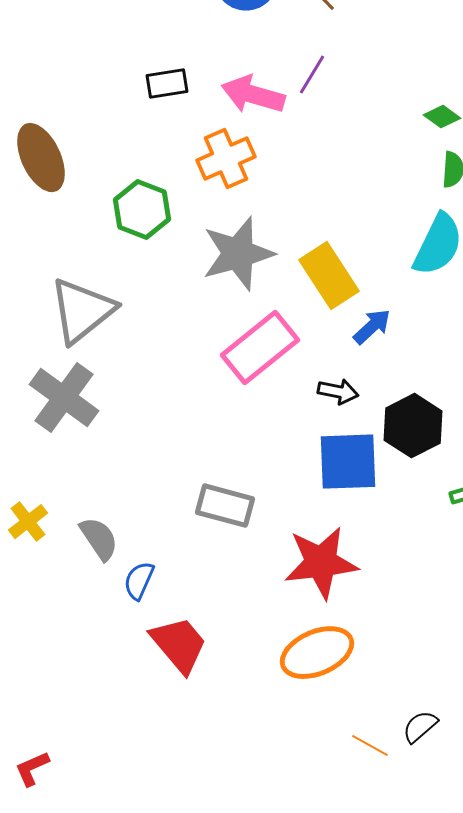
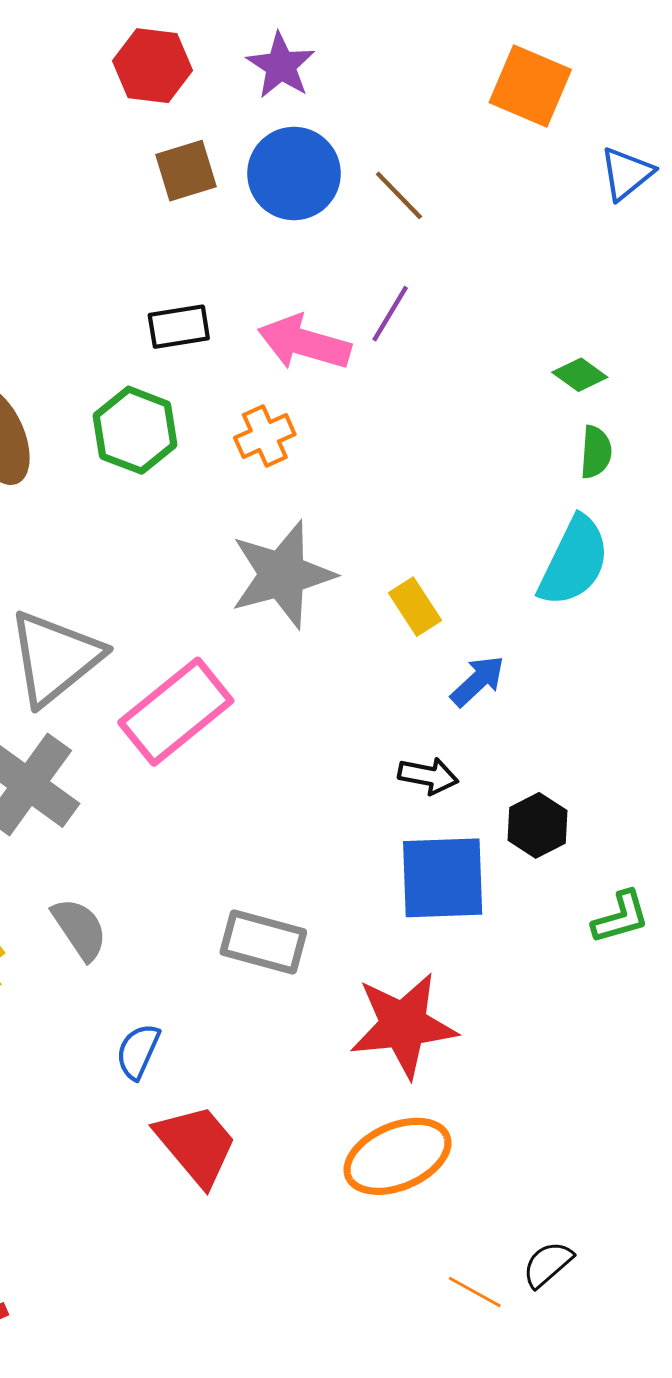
orange cross: (226, 159) -> (265, 436), size x0.7
green hexagon: (142, 210) -> (135, 430), moved
yellow rectangle: (329, 276) -> (415, 607), size x0.6
pink rectangle: (260, 348) -> (176, 712), moved
black hexagon: (413, 426) -> (537, 825), size x0.7
gray semicircle: (99, 539) -> (80, 929), moved

